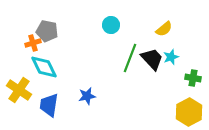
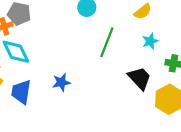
black trapezoid: (152, 59) -> (140, 78), moved

